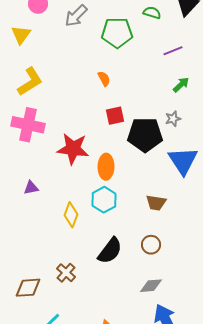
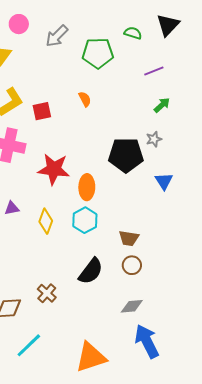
red square: (115, 116) -> (42, 111), moved
blue triangle: (183, 161) -> (164, 181), size x0.6
brown trapezoid: (156, 203) -> (129, 238), moved
yellow diamond: (71, 215) -> (46, 221), moved

